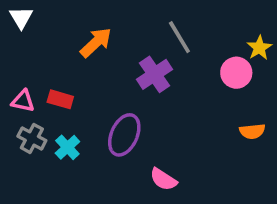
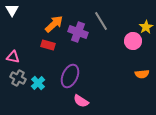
purple cross: (154, 74) -> (78, 32), moved, turned -36
red rectangle: (60, 99) -> (48, 45), moved
pink semicircle: (163, 179) -> (81, 101), moved

